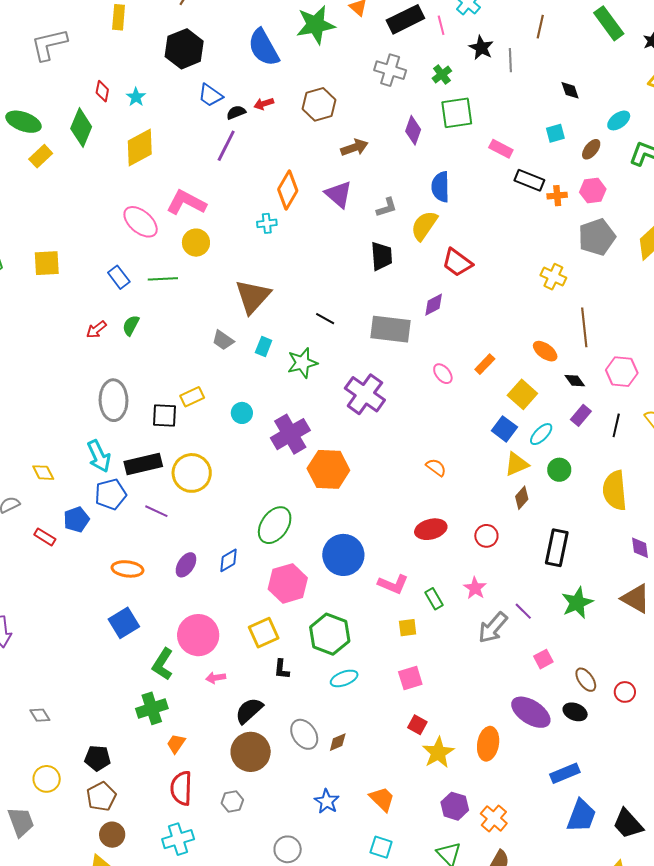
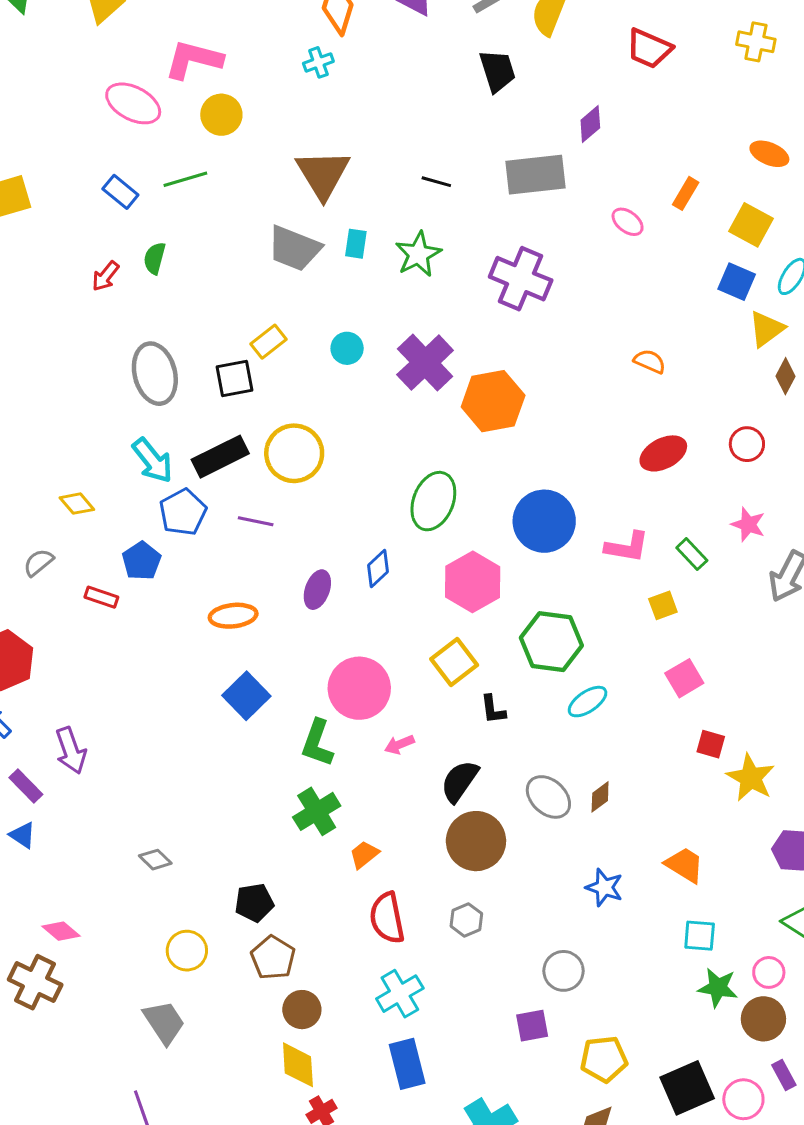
red trapezoid: (457, 262) -> (649, 49), moved
gray trapezoid: (223, 340) -> (294, 248), size x1.6
orange trapezoid: (176, 744) -> (364, 855), turned 30

